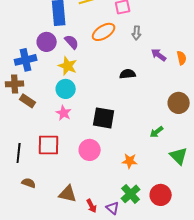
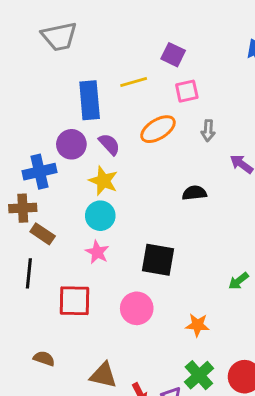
black line: (19, 153) -> (29, 273), moved

